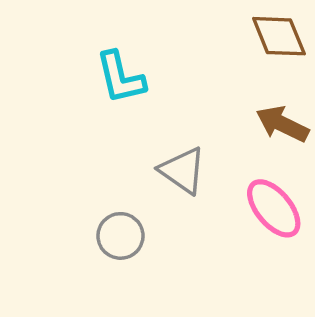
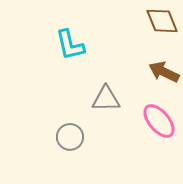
gray triangle: (182, 170) -> (106, 99), turned -36

